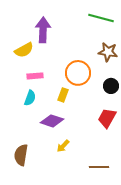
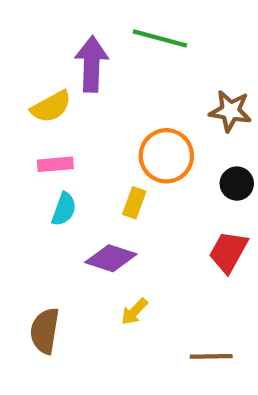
green line: (101, 18) -> (160, 38), moved
pink rectangle: (35, 76) -> (55, 164), moved

